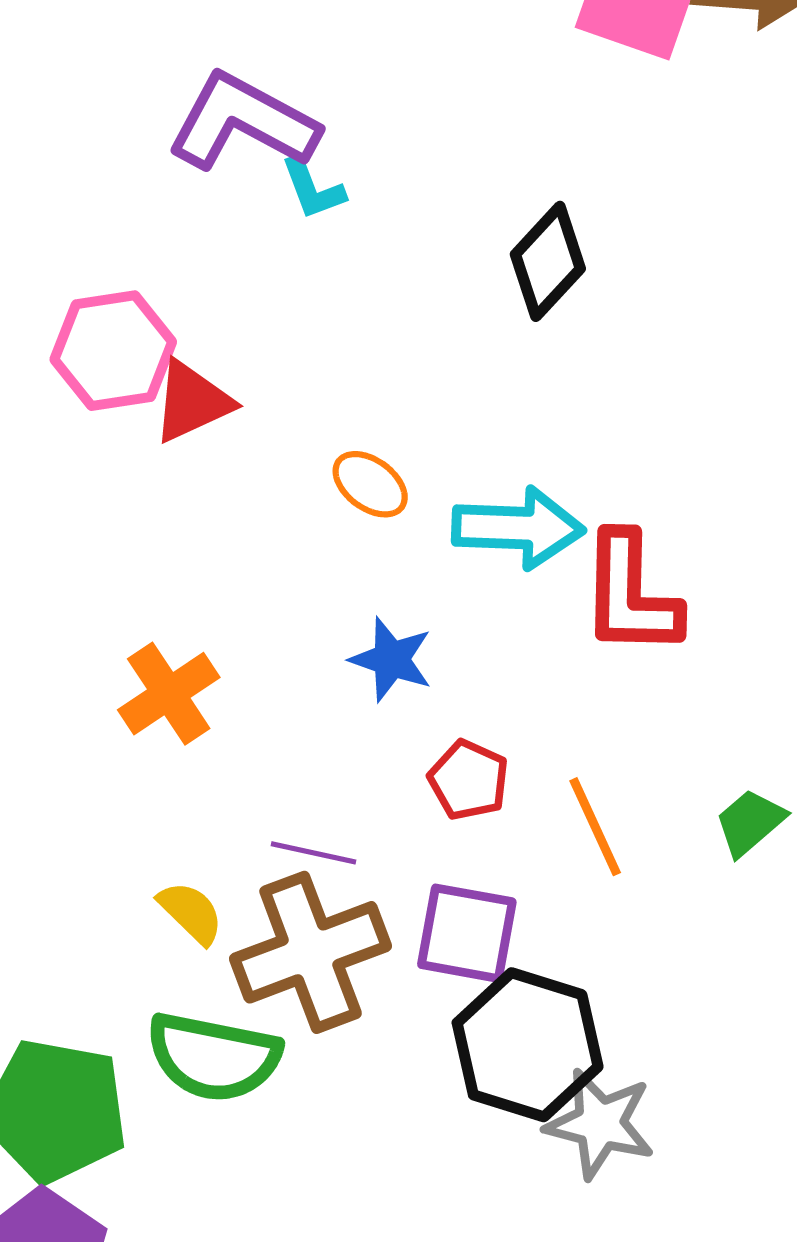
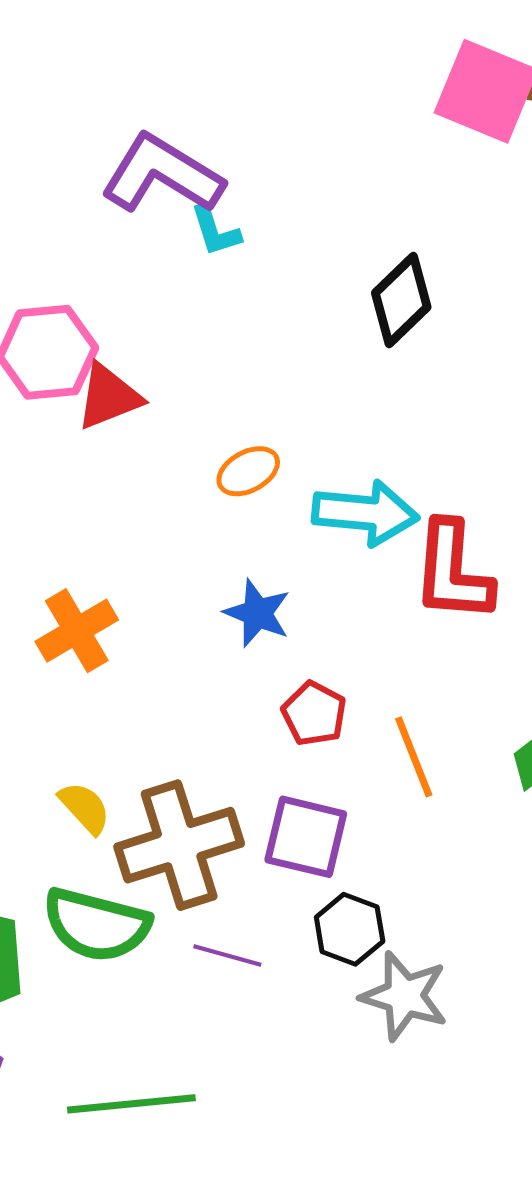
orange ellipse: (370, 484) -> (248, 471), turned -68
purple line: (314, 853) -> (227, 955), moved
black hexagon: (528, 1045) -> (350, 929), size x0.6

